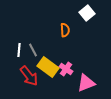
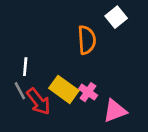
orange semicircle: (65, 30) -> (87, 40), size x1.5
gray line: (33, 50) -> (20, 91), moved

